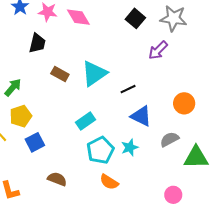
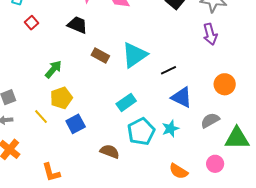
black trapezoid: (37, 43) -> (77, 25), turned -80
purple arrow: (158, 50) -> (210, 34), moved, turned -60
brown semicircle: (57, 179) -> (110, 151), moved
orange semicircle: (109, 182) -> (178, 171), moved
pink circle: (173, 195) -> (215, 164), moved

